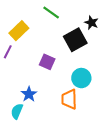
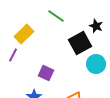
purple square: (47, 62) -> (46, 73), moved
cyan circle: (81, 78) -> (96, 64), moved

